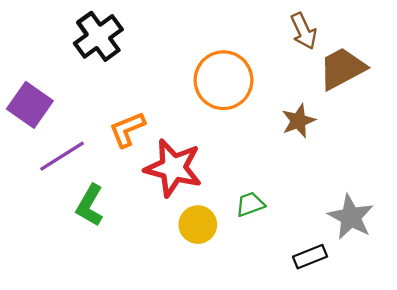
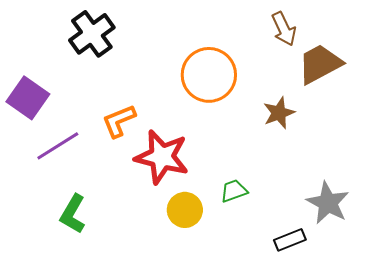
green L-shape: (90, 205) -> (73, 214), moved

